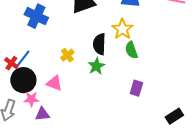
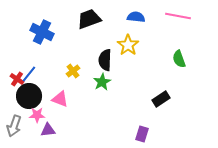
green semicircle: (131, 50) -> (179, 59), moved
purple rectangle: (136, 88) -> (142, 134), moved
black rectangle: (174, 116) -> (161, 99), moved

